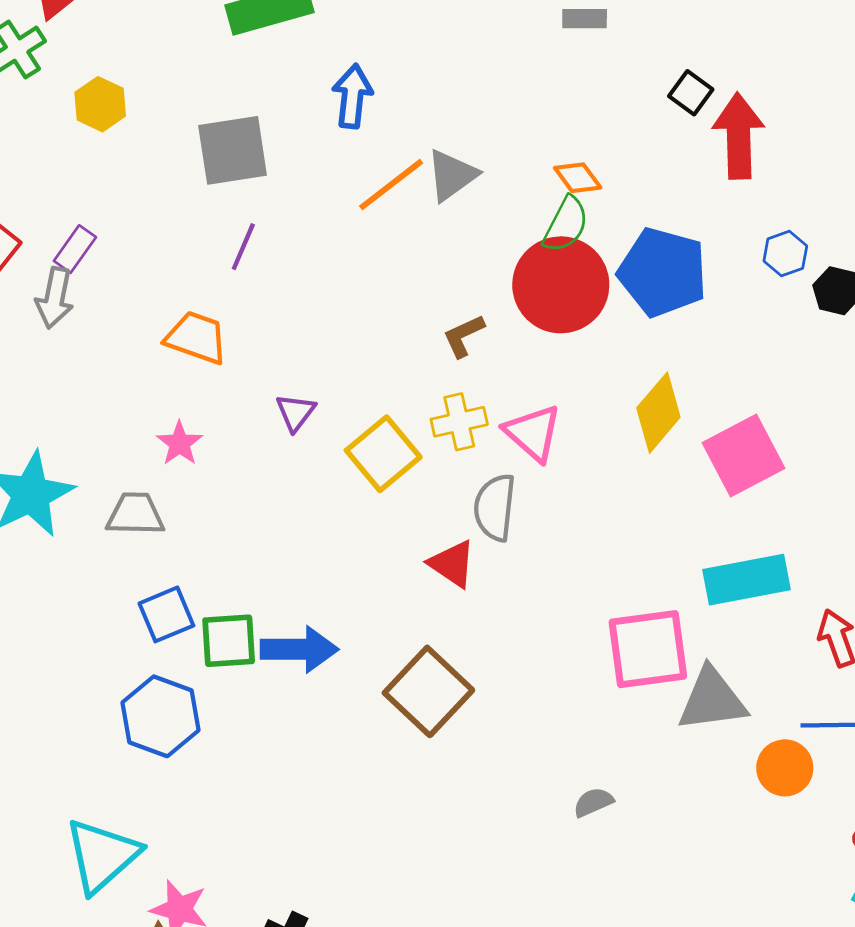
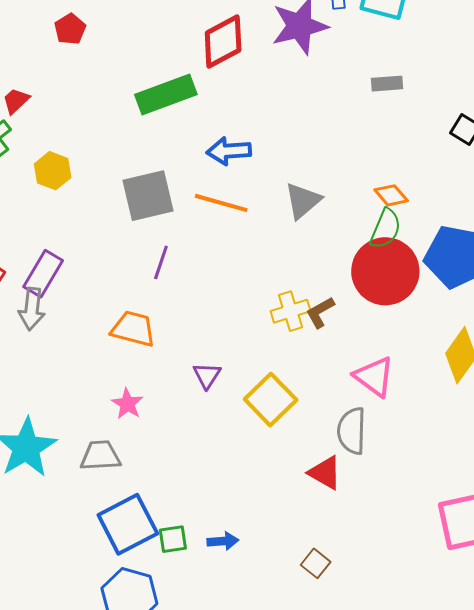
blue arrow: (352, 96) -> (229, 151), turned -96
orange line: (391, 185) -> (221, 203), moved, turned 58
purple rectangle: (75, 249) -> (43, 274), size x1.4
yellow cross: (459, 422) -> (291, 311), moved
blue square: (166, 614) -> (128, 524), size x1.5
green square: (229, 641) -> (173, 539), size x0.7
blue arrow: (299, 649) -> (223, 541), size x0.6
brown square: (428, 691) -> (316, 563), size x0.5

